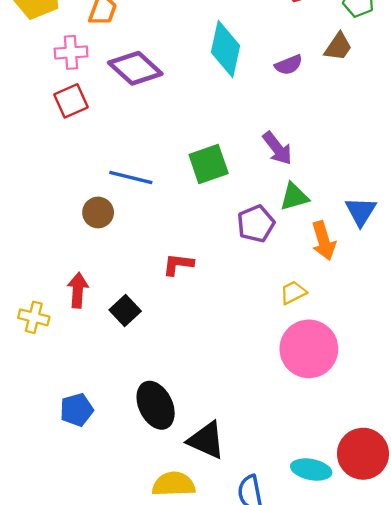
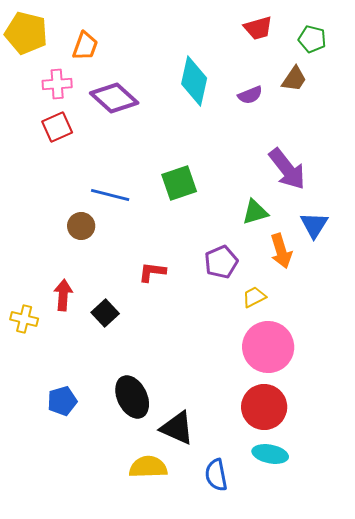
purple arrow: (277, 148) -> (287, 169), moved, size x1.4
purple pentagon: (256, 224) -> (221, 262), moved
red circle: (363, 454) -> (264, 407), moved

